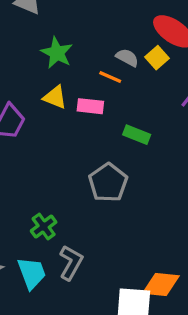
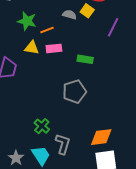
orange line: (110, 77) -> (47, 30), moved, turned -32
gray pentagon: (108, 183) -> (74, 92), turned 30
orange diamond: (161, 284) -> (101, 137), moved

